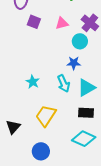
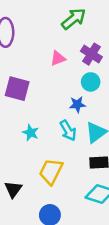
purple square: (34, 22) -> (17, 89), moved, size x1.5
cyan circle: (80, 41) -> (91, 82), moved

